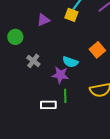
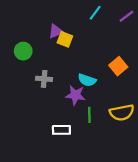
yellow square: (71, 15) -> (65, 39), moved
gray cross: (33, 61) -> (44, 79), turned -32
green line: (65, 96) -> (89, 115), moved

